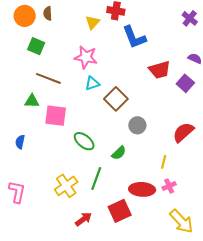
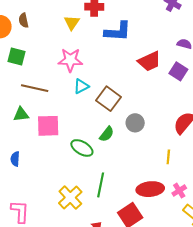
blue L-shape: (134, 37) -> (118, 31), turned -56
green semicircle: (119, 153) -> (107, 134), moved
pink cross: (169, 186) -> (179, 191), moved

